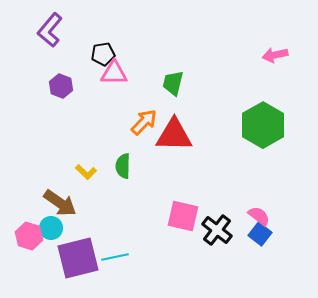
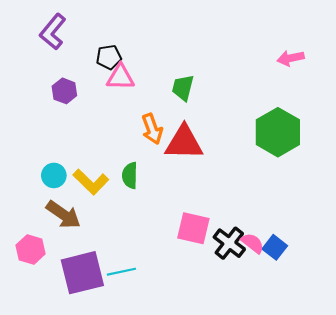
orange arrow: (144, 122) -> (152, 129), turned 116
yellow L-shape: (86, 172) -> (91, 182), size x1.6
pink semicircle: (259, 216) -> (253, 243), moved
cyan circle: (51, 228) -> (54, 175), moved

